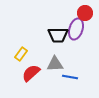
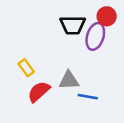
black trapezoid: (58, 35) -> (73, 25), moved
yellow rectangle: (21, 54) -> (26, 68), turned -72

